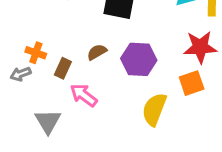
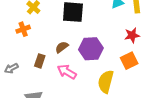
red star: (200, 47) -> (132, 35), size x0.7
orange cross: (36, 53) -> (23, 29), moved, turned -32
pink arrow: (84, 95) -> (67, 72), moved

